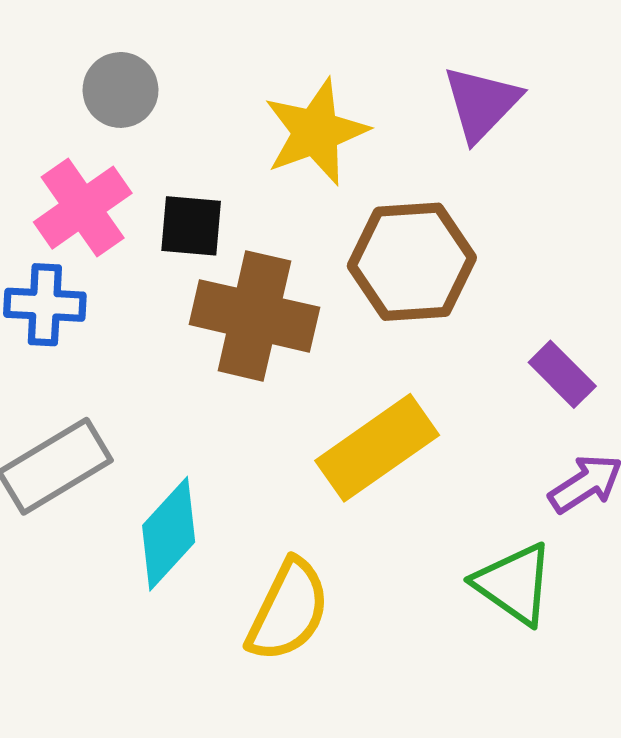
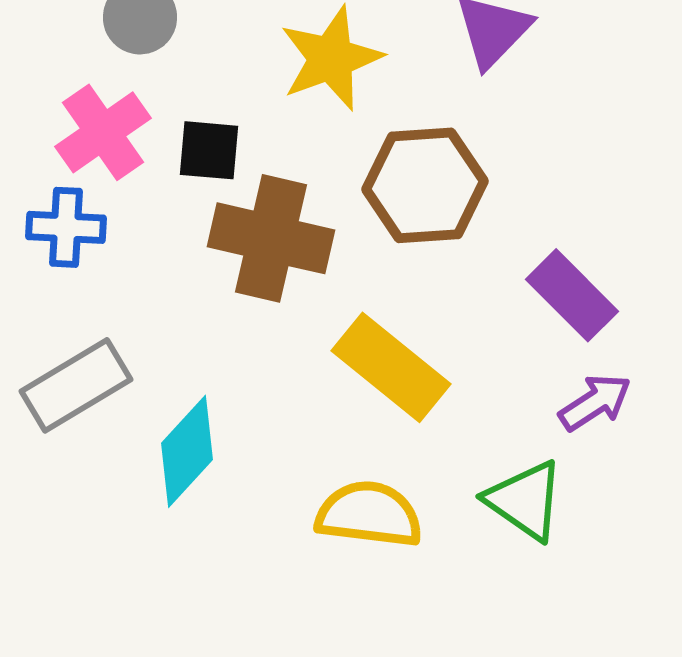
purple rectangle: (562, 374) -> (572, 295), size x1.4
yellow rectangle: (377, 448) -> (391, 367), turned 74
yellow semicircle: (288, 610) -> (369, 514), moved, turned -109

